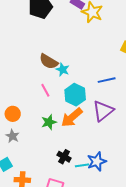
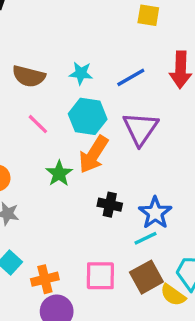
cyan star: (63, 70) -> (81, 73), moved
black cross: (64, 157) -> (110, 205), moved
cyan line: (82, 165) -> (146, 238), moved

